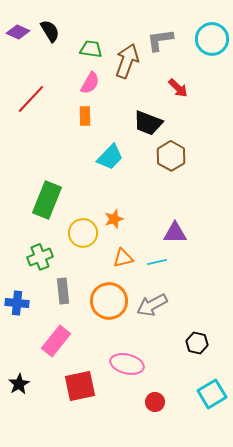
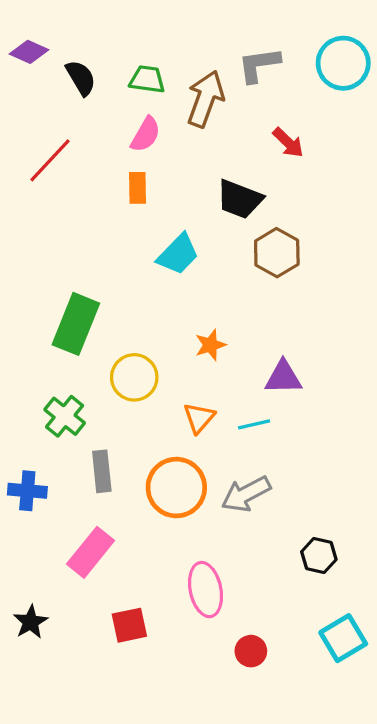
black semicircle: (50, 31) -> (81, 78), moved
orange star: (114, 219) -> (210, 345), moved
green cross: (40, 257) -> (65, 416), turned -30
orange triangle: (123, 258) -> (199, 418), turned -35
pink ellipse: (127, 364) -> (206, 590), turned 64
red square: (80, 386) -> (129, 625), size x0.7

